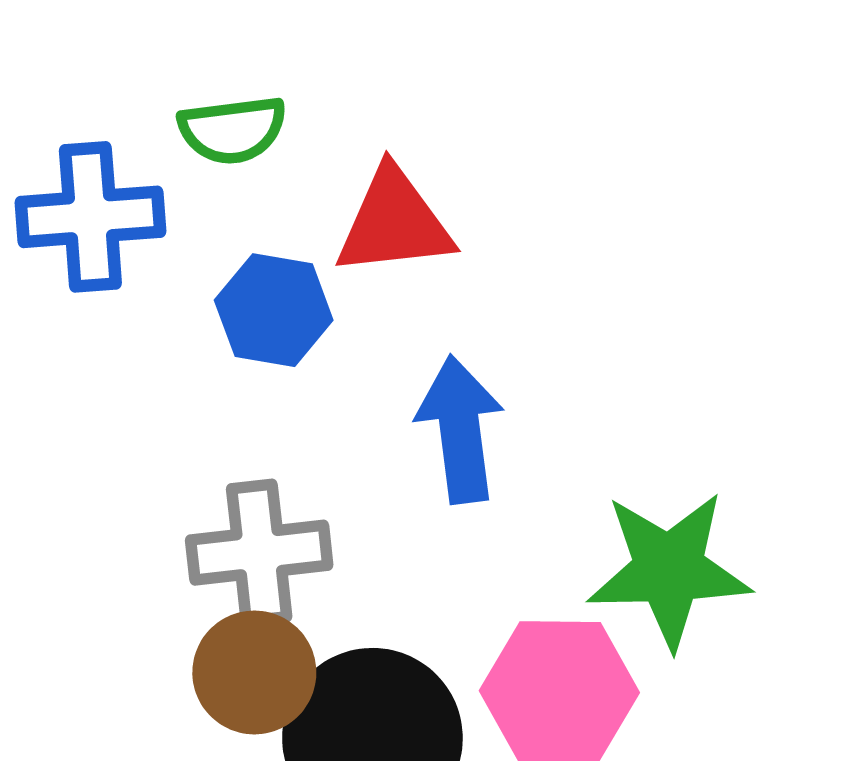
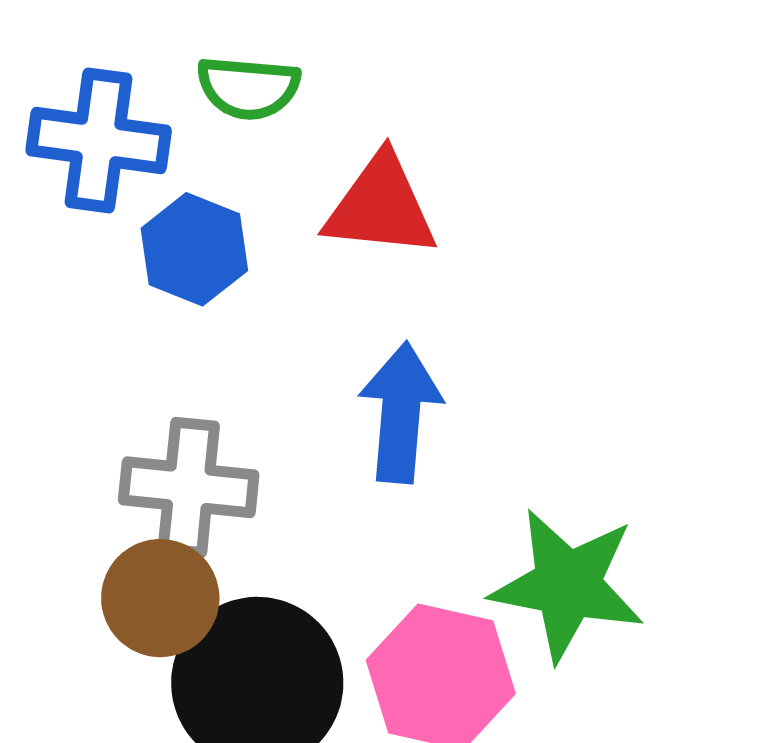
blue hexagon: (274, 310) -> (194, 249), moved

